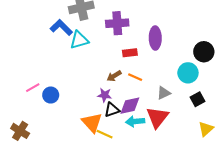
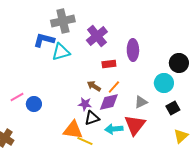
purple cross: (117, 23) -> (97, 36), turned -35
blue L-shape: (61, 27) -> (44, 40), turned -30
brown arrow: (114, 76) -> (94, 86), turned 64
orange line: (135, 77) -> (114, 87), turned -72
purple diamond: (130, 106) -> (109, 102), moved
orange triangle: (92, 122) -> (73, 130), turned -40

